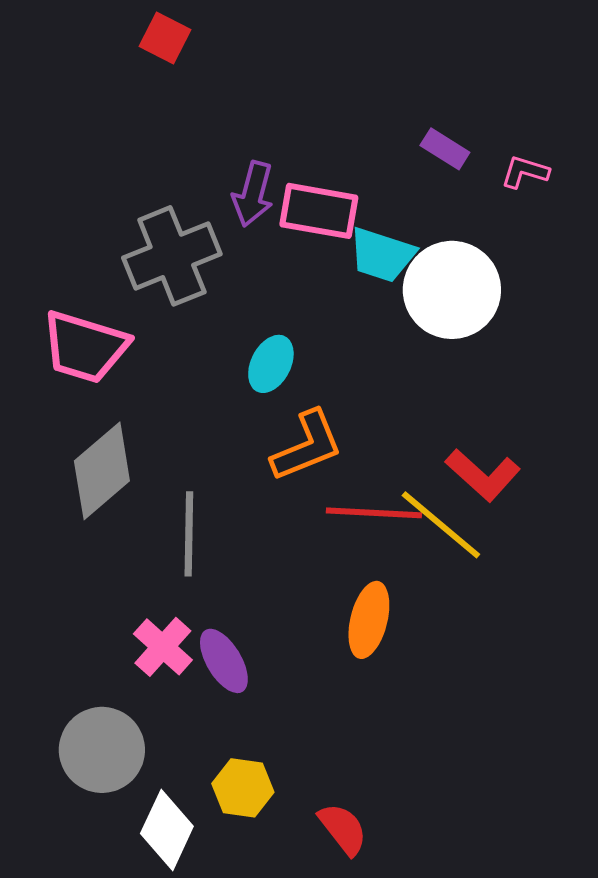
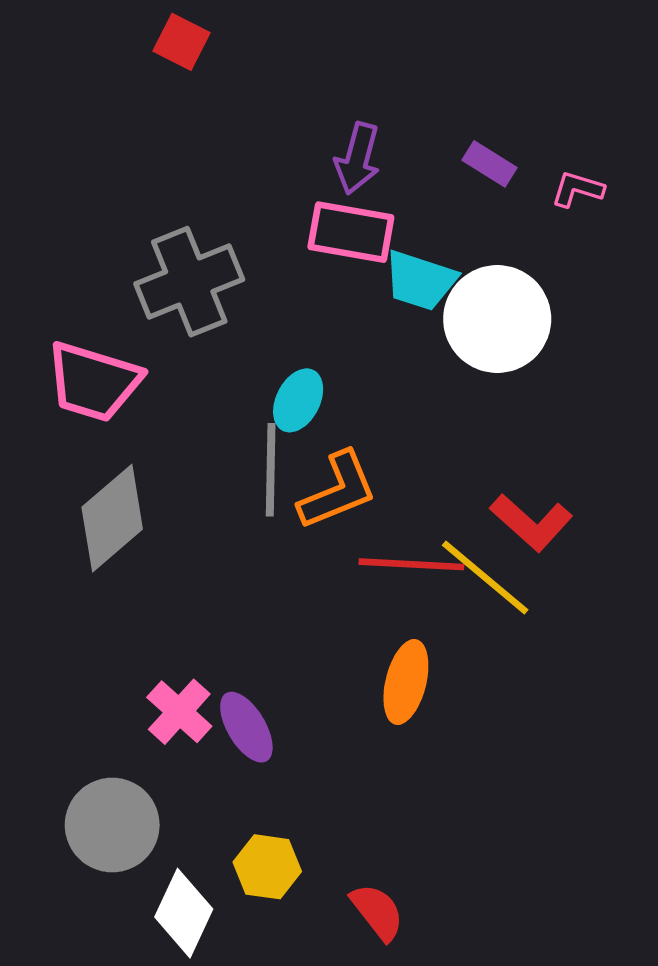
purple arrow: (253, 194) -> (358, 158), moved
gray line: (189, 534) -> (271, 470), moved

